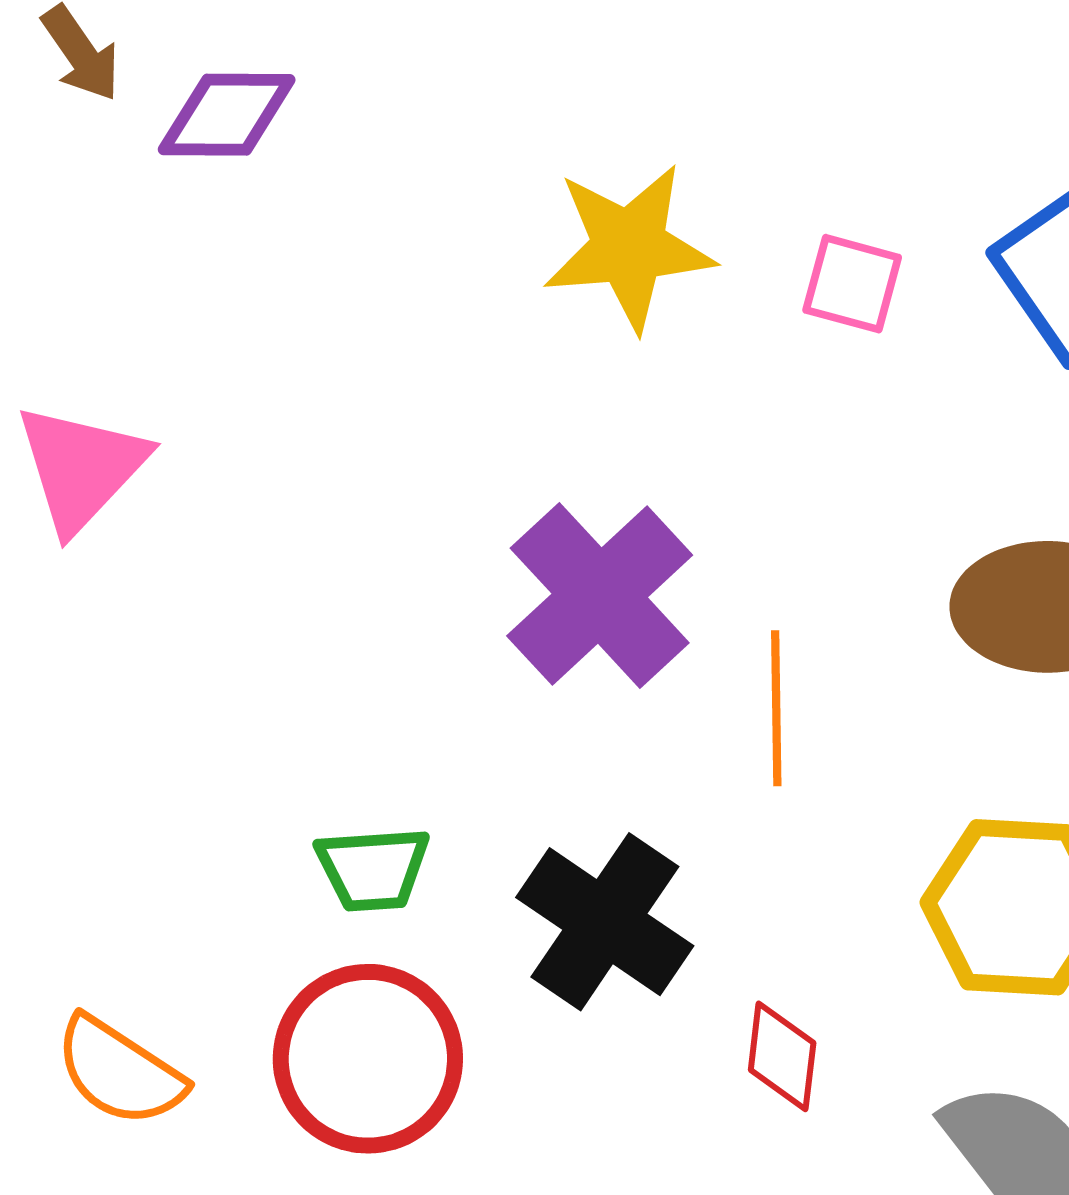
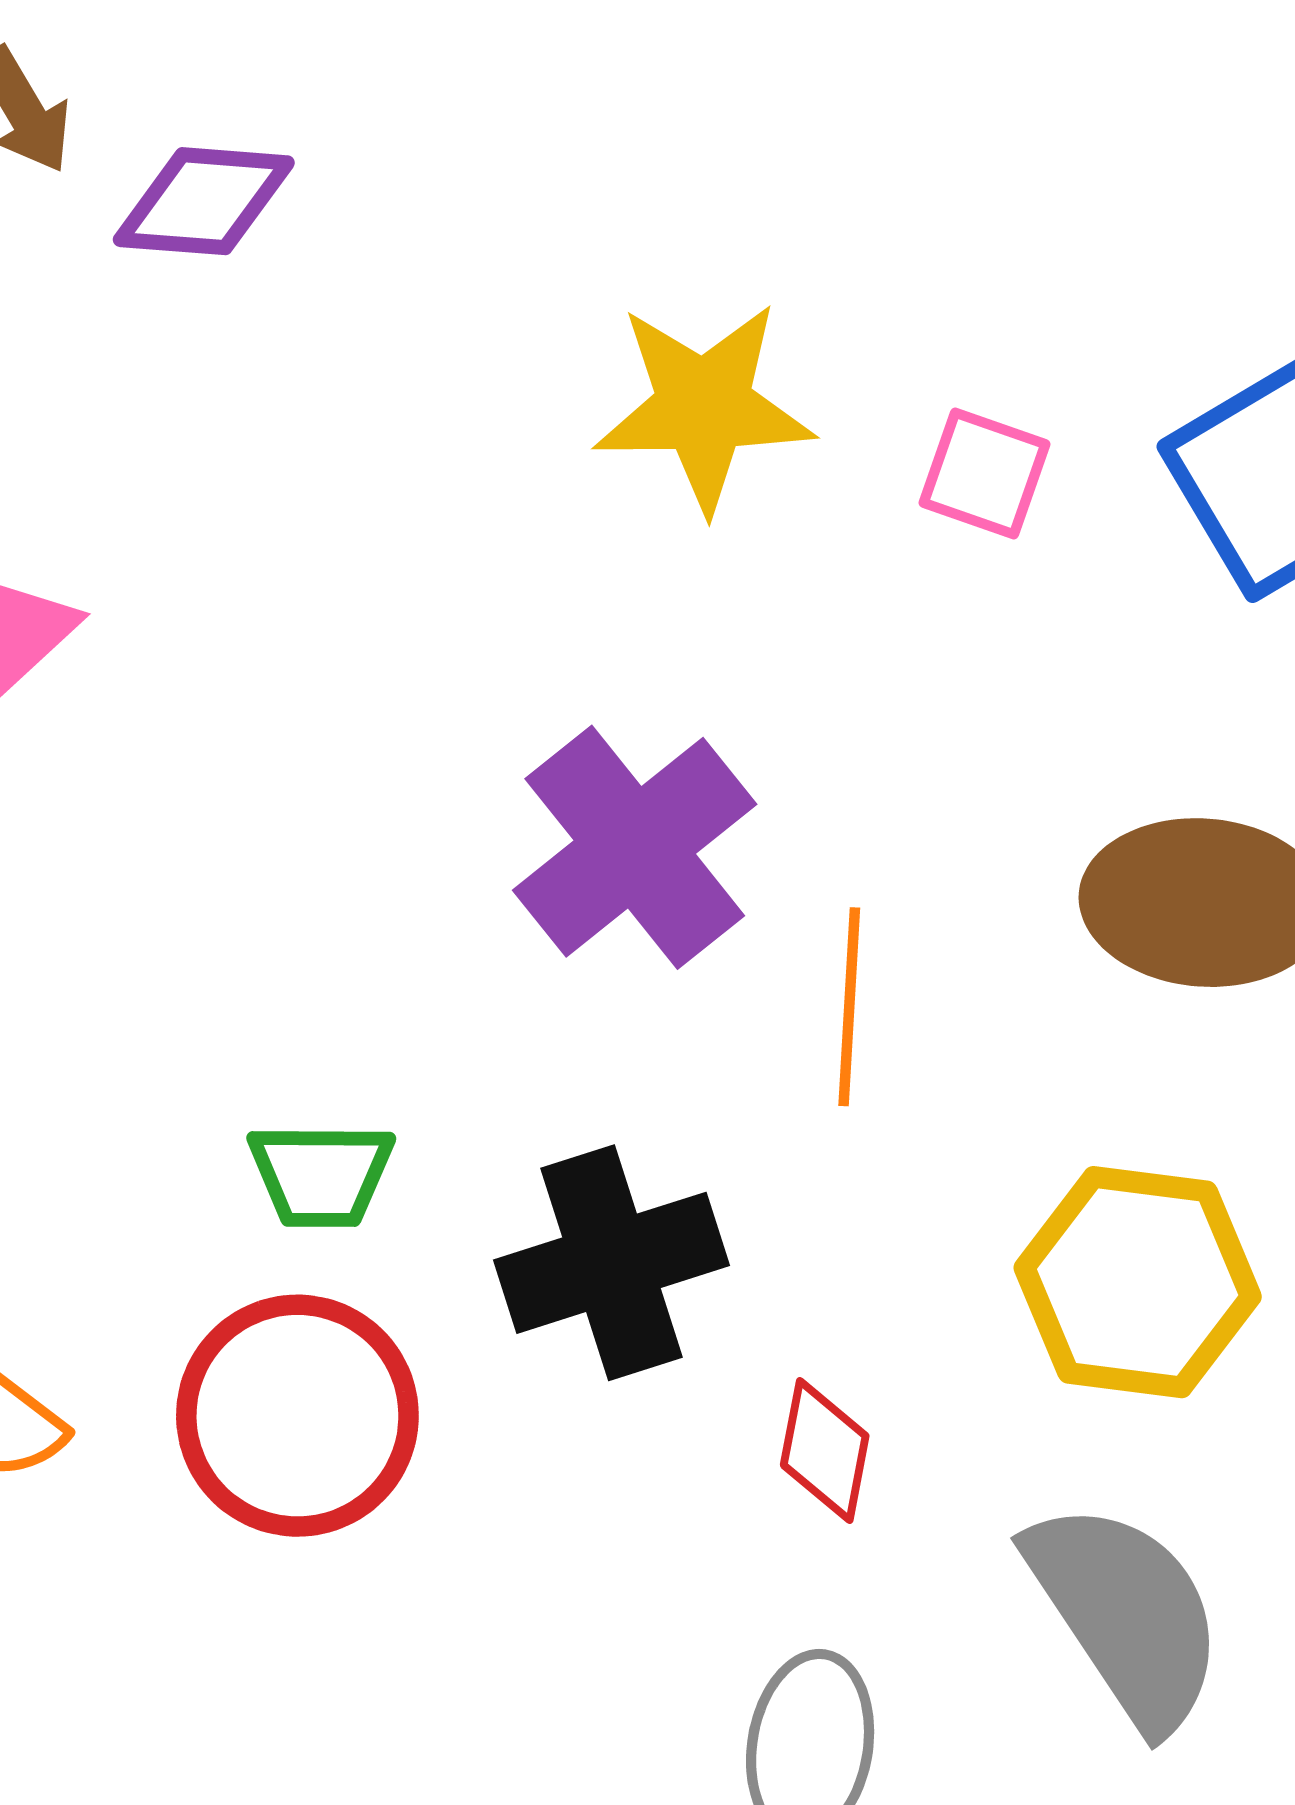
black cross: (605, 922) -> (611, 1263), turned 34

